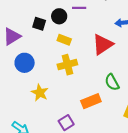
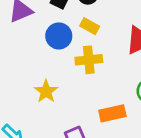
blue circle: (25, 63) -> (59, 36), moved

